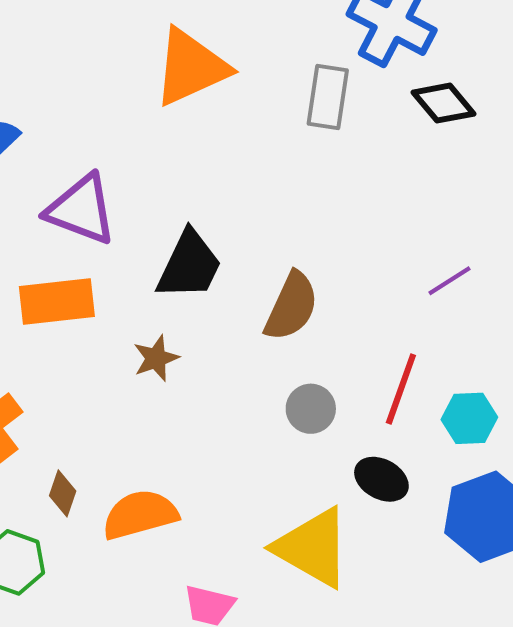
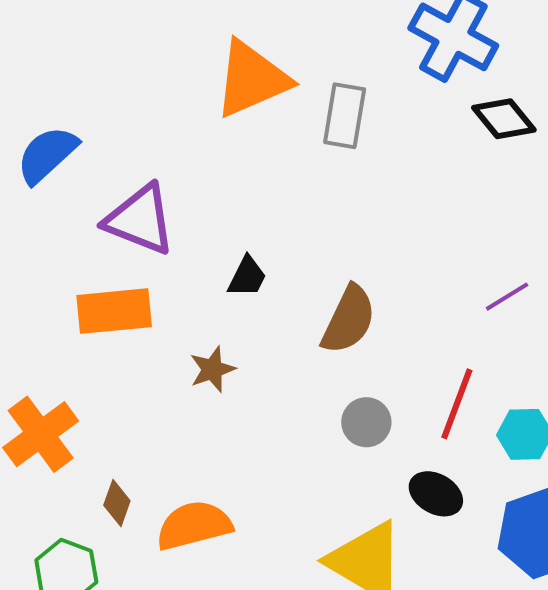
gray rectangle: (328, 97) -> (345, 116), moved
black trapezoid: (189, 265) -> (247, 277), size x0.6

